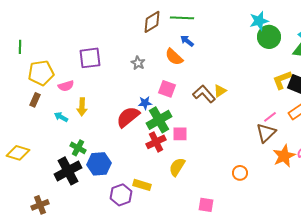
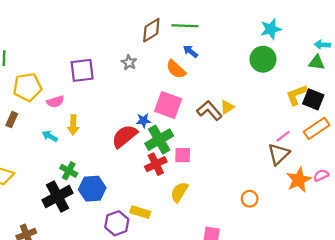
green circle: (269, 37) -> (263, 59), moved
gray star: (138, 63) -> (129, 63), moved
pink square: (167, 89) -> (168, 105), size x1.4
brown rectangle: (35, 100) -> (12, 119), moved

